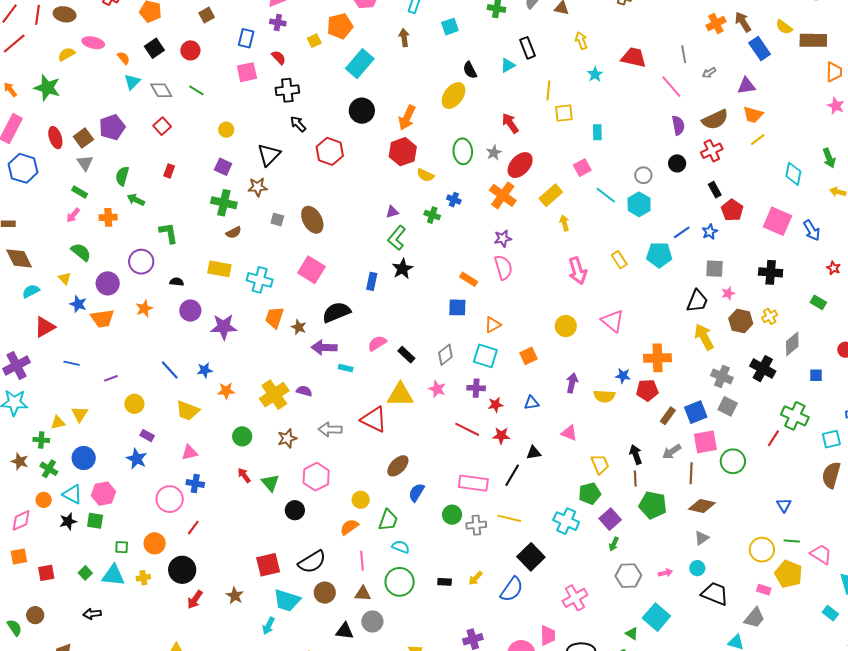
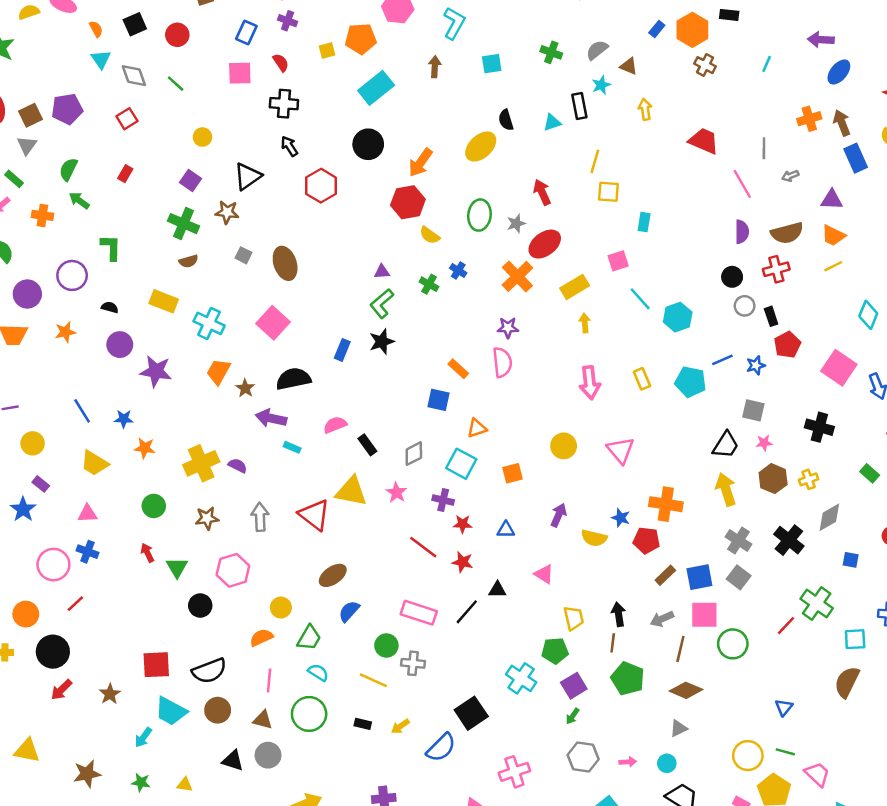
cyan star: (595, 74) -> (601, 85), moved
cyan triangle: (132, 82) -> (101, 59), turned -30
gray circle: (643, 175) -> (745, 306), moved
gray arrow: (330, 429) -> (260, 517), turned 75
yellow line: (509, 518) -> (373, 680), moved

